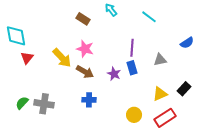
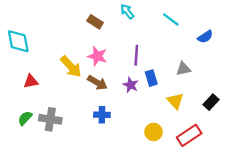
blue semicircle: (187, 43) -> (205, 37), moved
purple line: (132, 48) -> (136, 55), moved
red triangle: (27, 58) -> (31, 81), moved, turned 40
yellow triangle: (160, 94) -> (175, 101), moved, turned -49

